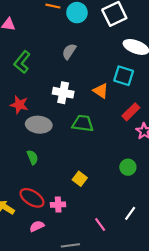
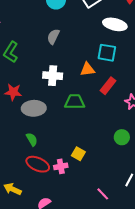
orange triangle: (101, 91) -> (87, 69), turned -35
red rectangle: (131, 112) -> (108, 86), moved
red ellipse: (32, 198) -> (38, 164), moved
pink cross: (58, 205) -> (61, 166), moved

